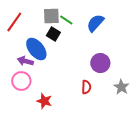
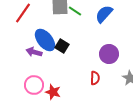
black square: (53, 34) -> (62, 46), moved
pink circle: (21, 81) -> (34, 85), moved

